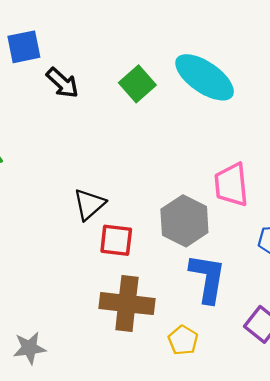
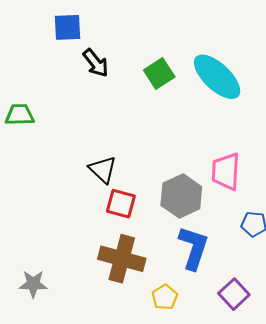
black triangle: (89, 204) -> (103, 170), turned -44

